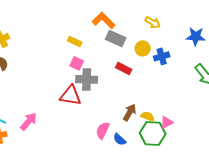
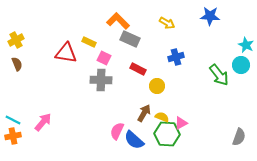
blue star: (196, 36) -> (210, 16), moved
yellow circle: (143, 48) -> (157, 86), moved
pink square: (77, 63) -> (104, 58), moved
red triangle: (71, 95) -> (66, 53), moved
blue semicircle: (120, 139) -> (134, 140), size x1.5

